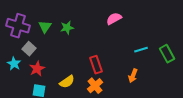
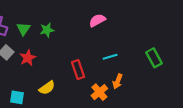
cyan line: (141, 50) -> (110, 57), moved
red star: (37, 69) -> (28, 58), moved
orange cross: (95, 86) -> (99, 92), moved

